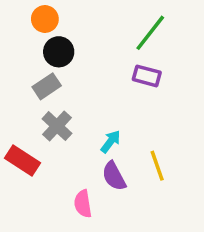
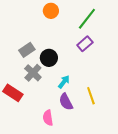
orange circle: (45, 19) -> (51, 11), moved
black circle: (59, 52) -> (49, 58), moved
purple rectangle: (147, 76) -> (85, 44), turned -56

